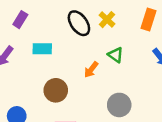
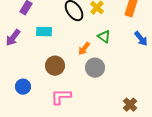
gray circle: (119, 105) -> (95, 68), moved

